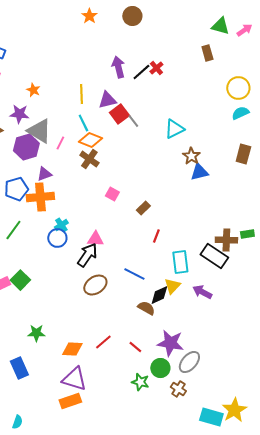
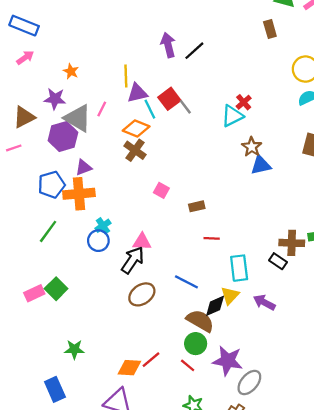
red cross: (156, 68) -> (244, 102), moved
purple triangle: (107, 100) -> (137, 93), moved
cyan line: (83, 123) -> (150, 109), moved
pink line: (60, 143) -> (102, 109), moved
brown rectangle: (143, 208) -> (197, 206), turned 32
red line: (156, 236) -> (212, 238), turned 72
black rectangle: (214, 256) -> (278, 261), size x0.6
brown semicircle: (146, 308) -> (200, 321), size x1.4
orange diamond: (72, 349) -> (129, 368), moved
green circle: (160, 368) -> (196, 344), moved

